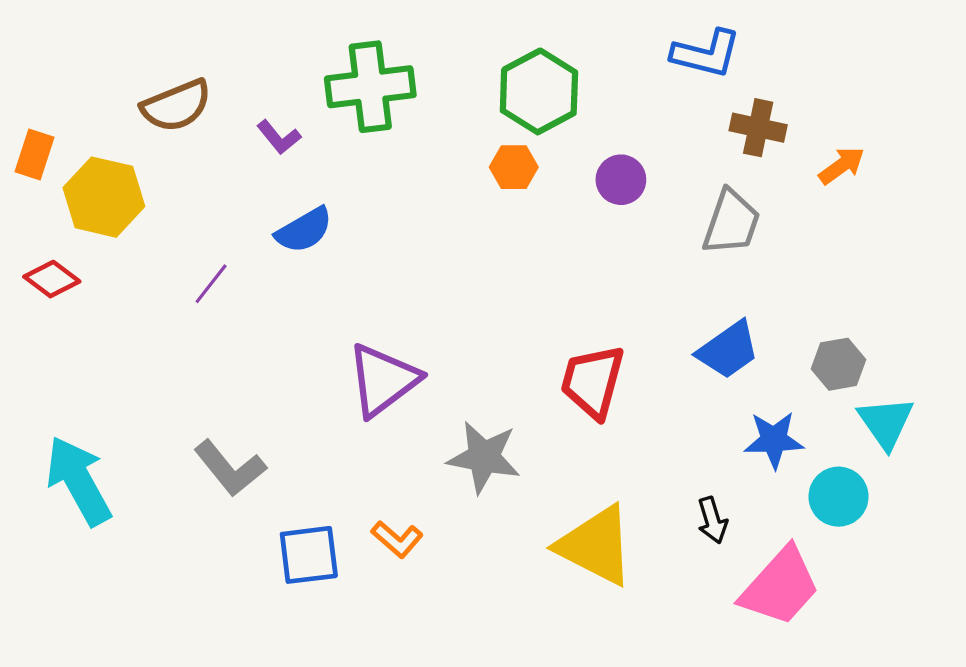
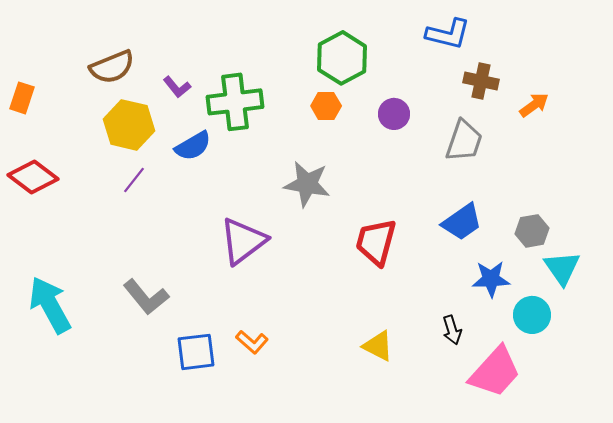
green cross: (370, 87) -> (235, 102), moved
yellow hexagon: (104, 197) -> (129, 125), moved
red diamond: (52, 279) -> (33, 177), size x1.4
gray star: (484, 457) -> (307, 184), moved
yellow triangle: (596, 545) -> (378, 346), size x0.6

